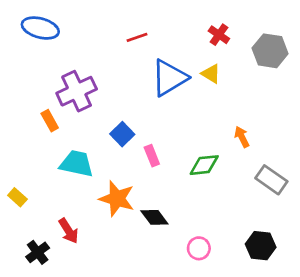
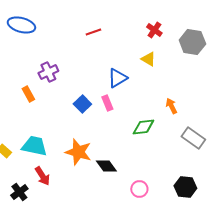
blue triangle: (169, 78) -> (117, 78), moved, size x0.7
purple cross: (77, 91) -> (48, 72), size x0.7
pink rectangle: (152, 156) -> (107, 103), moved
cyan trapezoid: (77, 164) -> (34, 146), moved

